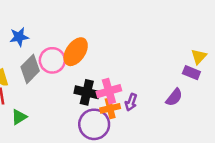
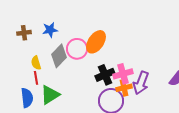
black cross: (87, 92) -> (105, 75), turned -36
purple arrow: (131, 102) -> (141, 83), size x1.6
green triangle: (19, 117) -> (50, 95), size x1.5

